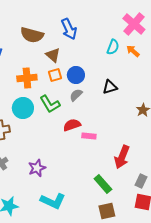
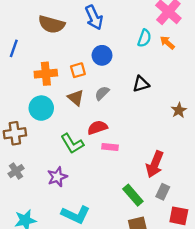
brown triangle: (53, 55) -> (76, 98), moved
blue circle: (76, 75) -> (102, 55), moved
green L-shape: (50, 104) -> (72, 144), moved
pink rectangle: (89, 136) -> (110, 147), moved
gray rectangle: (141, 181) -> (163, 192), moved

